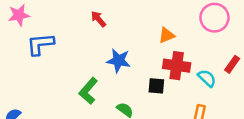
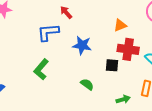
blue L-shape: (40, 44) -> (48, 32), moved
green L-shape: (88, 91) -> (41, 69), moved

